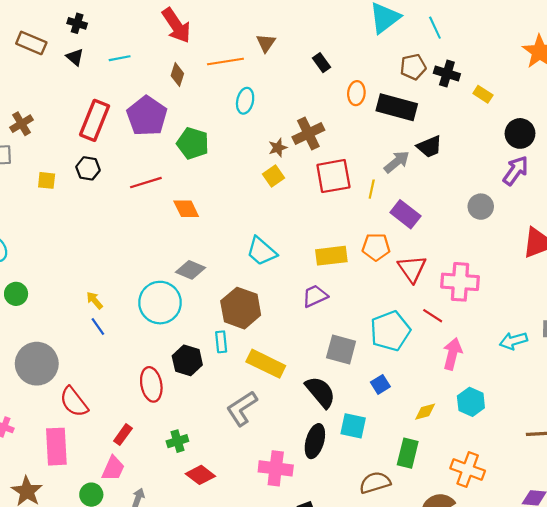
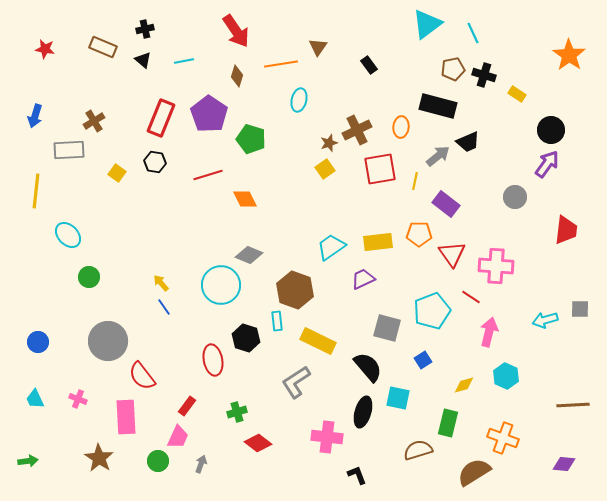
black cross: (77, 23) -> (145, 29), turned -30
orange ellipse: (356, 93) -> (401, 127), moved
yellow square: (47, 180) -> (117, 173), turned 30
cyan trapezoid: (261, 251) -> (331, 247), moved, turned 104

